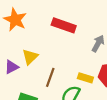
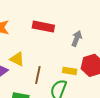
yellow triangle: (30, 57) -> (17, 59), turned -42

